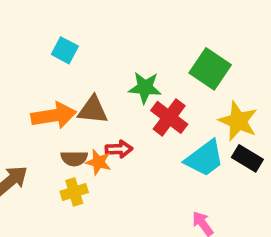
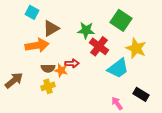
cyan square: (65, 50) -> (32, 12), moved
brown triangle: (93, 110) -> (51, 28), moved, turned -36
black rectangle: (247, 158) -> (141, 94), moved

